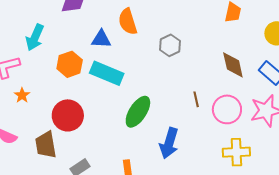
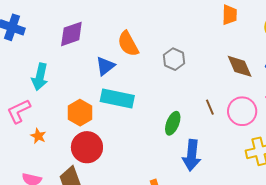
blue triangle: (101, 39) -> (105, 66), turned -30
orange hexagon: (70, 64) -> (80, 113), moved
green ellipse: (138, 112) -> (173, 123), moved, size x0.7

